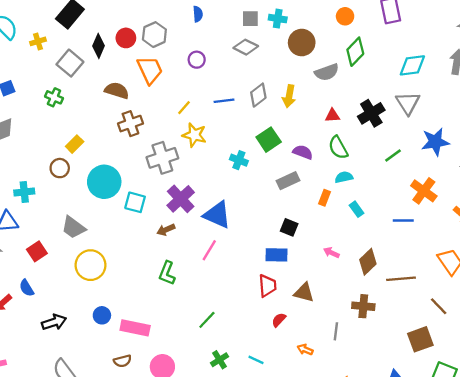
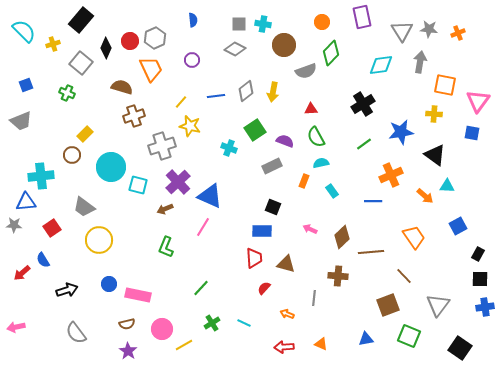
gray triangle: (408, 103) -> (402, 31), moved
black cross: (371, 113) -> (363, 104), moved
orange cross: (424, 191) -> (391, 175), turned 30
cyan cross: (24, 192) -> (41, 176), size x1.4

